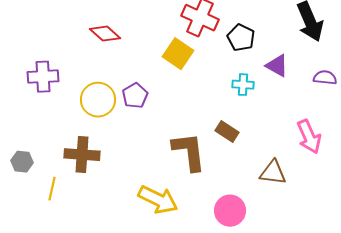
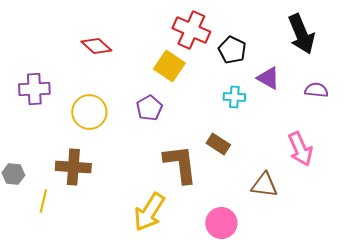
purple pentagon: (135, 96) -> (149, 108), moved
yellow arrow: (158, 200) -> (149, 212), turned 96

